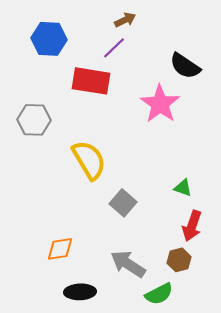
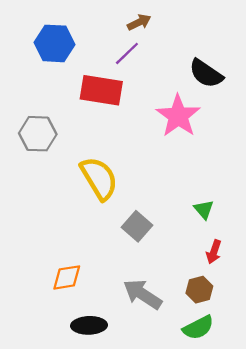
green triangle: (183, 188) -> (204, 209), turned 30
red arrow: (192, 226) -> (214, 252), size x0.7
green semicircle: (159, 294) -> (198, 328), moved

